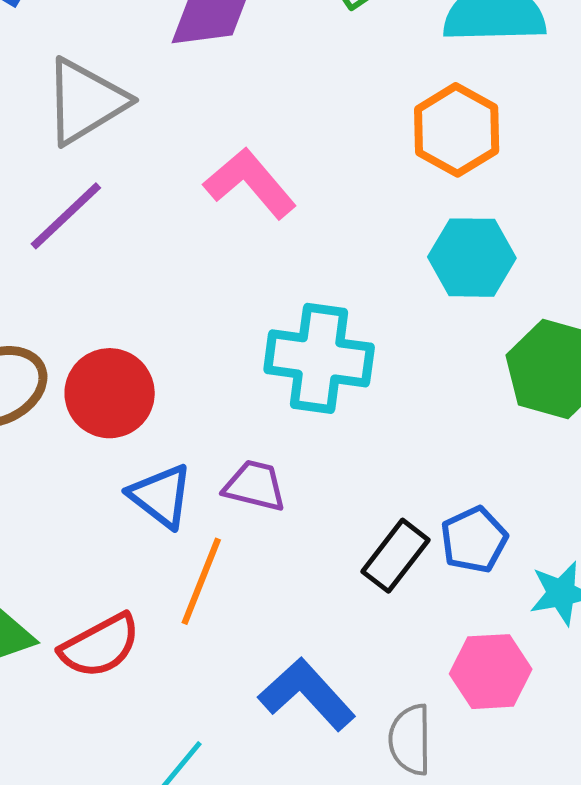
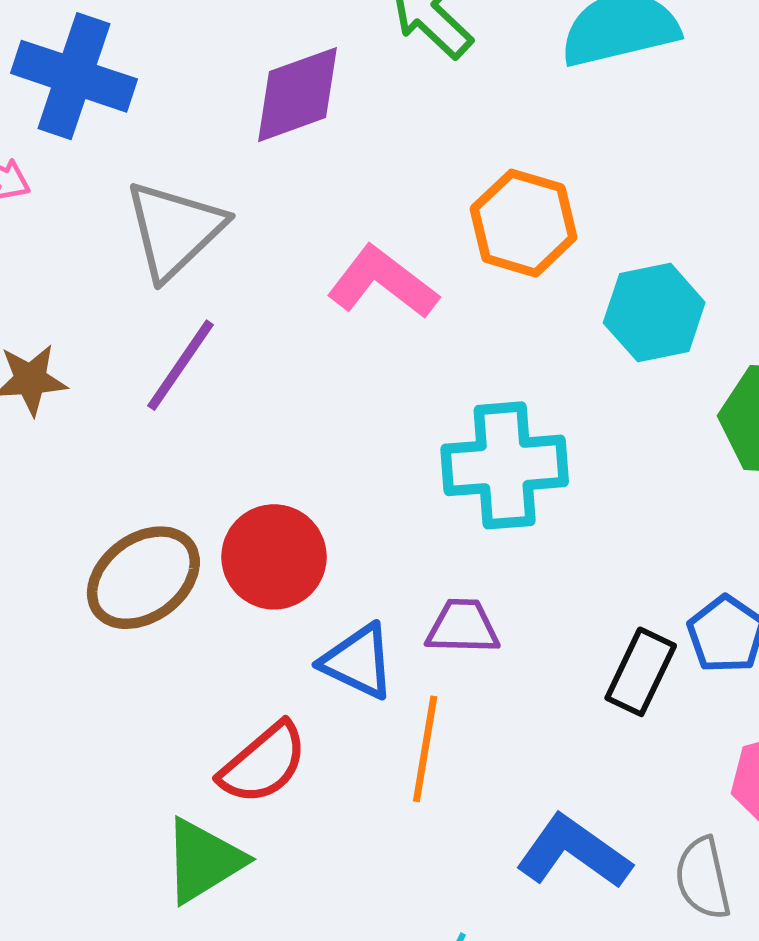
orange hexagon: (457, 130) -> (524, 223), moved
red semicircle: (100, 646) -> (263, 763), moved

